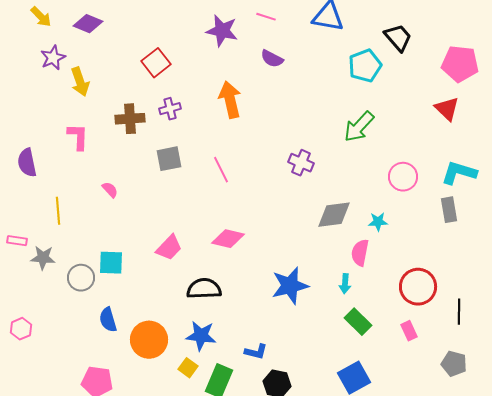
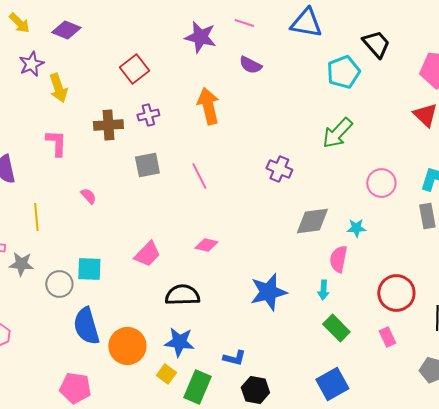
pink diamond: (228, 239) -> (206, 245), size x0.7
blue semicircle: (108, 320) -> (86, 326), size x1.5

